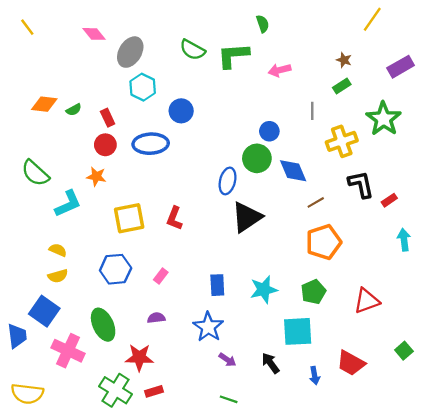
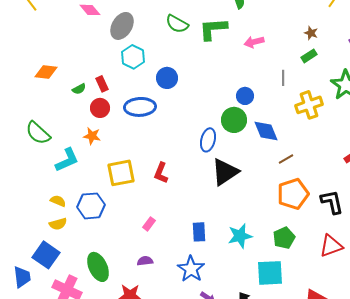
green semicircle: (74, 110) -> (79, 89), moved
black L-shape: (361, 184) -> (332, 202), moved
blue hexagon: (116, 269) -> (91, 206), moved

